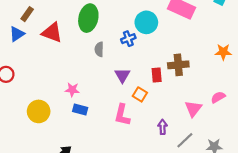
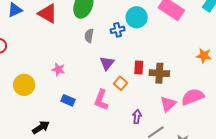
brown cross: (178, 65) -> (159, 73), moved
pink semicircle: (218, 97) -> (193, 97), size x1.6
blue rectangle: (80, 109) -> (68, 100), moved

